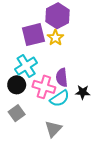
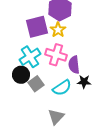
purple semicircle: (62, 78) -> (74, 65), moved
pink cross: (44, 87) -> (56, 55), moved
gray square: (17, 113) -> (36, 84), moved

